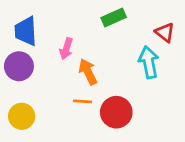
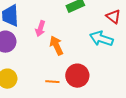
cyan arrow: (149, 62) -> (101, 39), turned -60
orange line: (82, 101) -> (52, 82), moved

